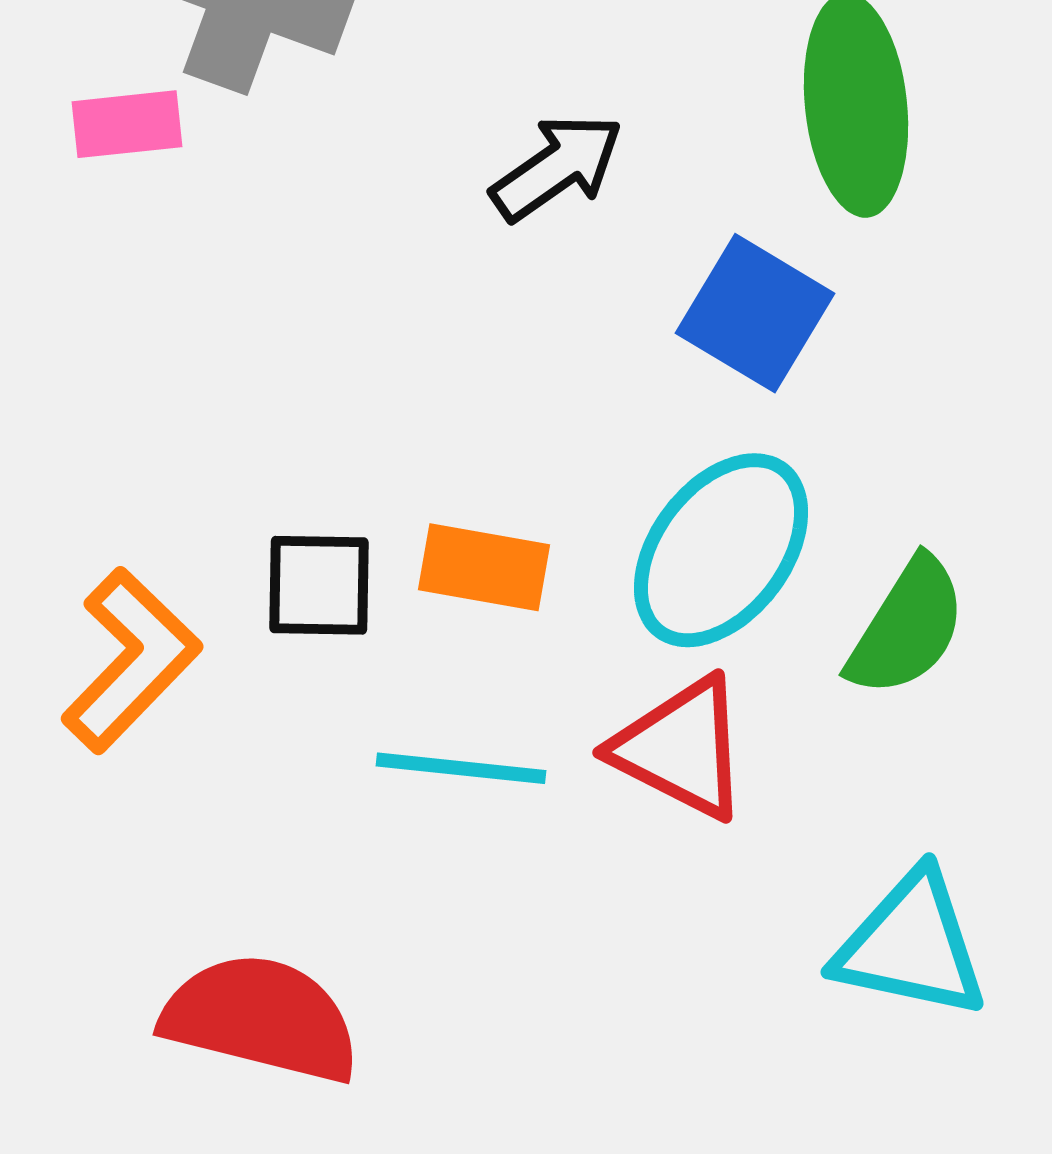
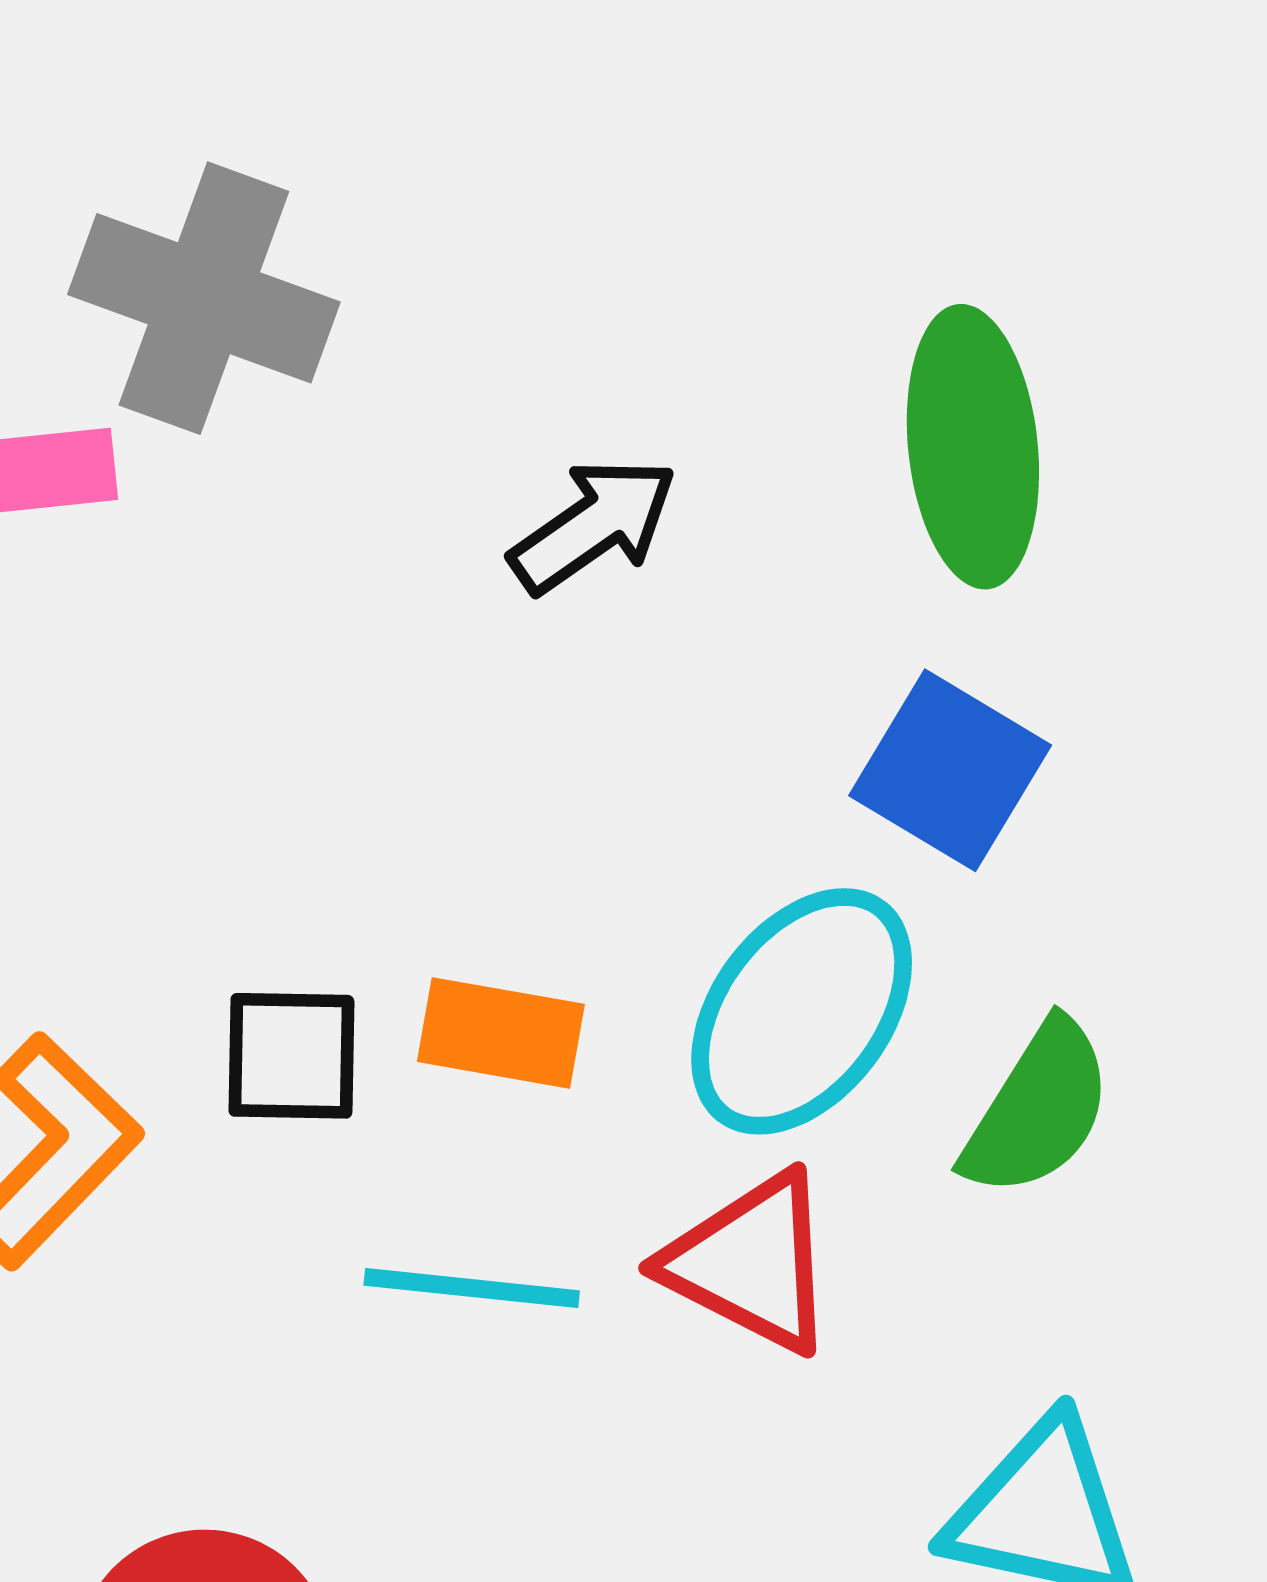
blue square: (755, 313) -> (950, 770), moved

